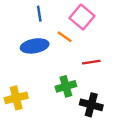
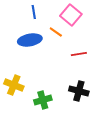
green cross: (66, 86) -> (43, 100), moved
yellow cross: (16, 98) -> (14, 85), turned 36

